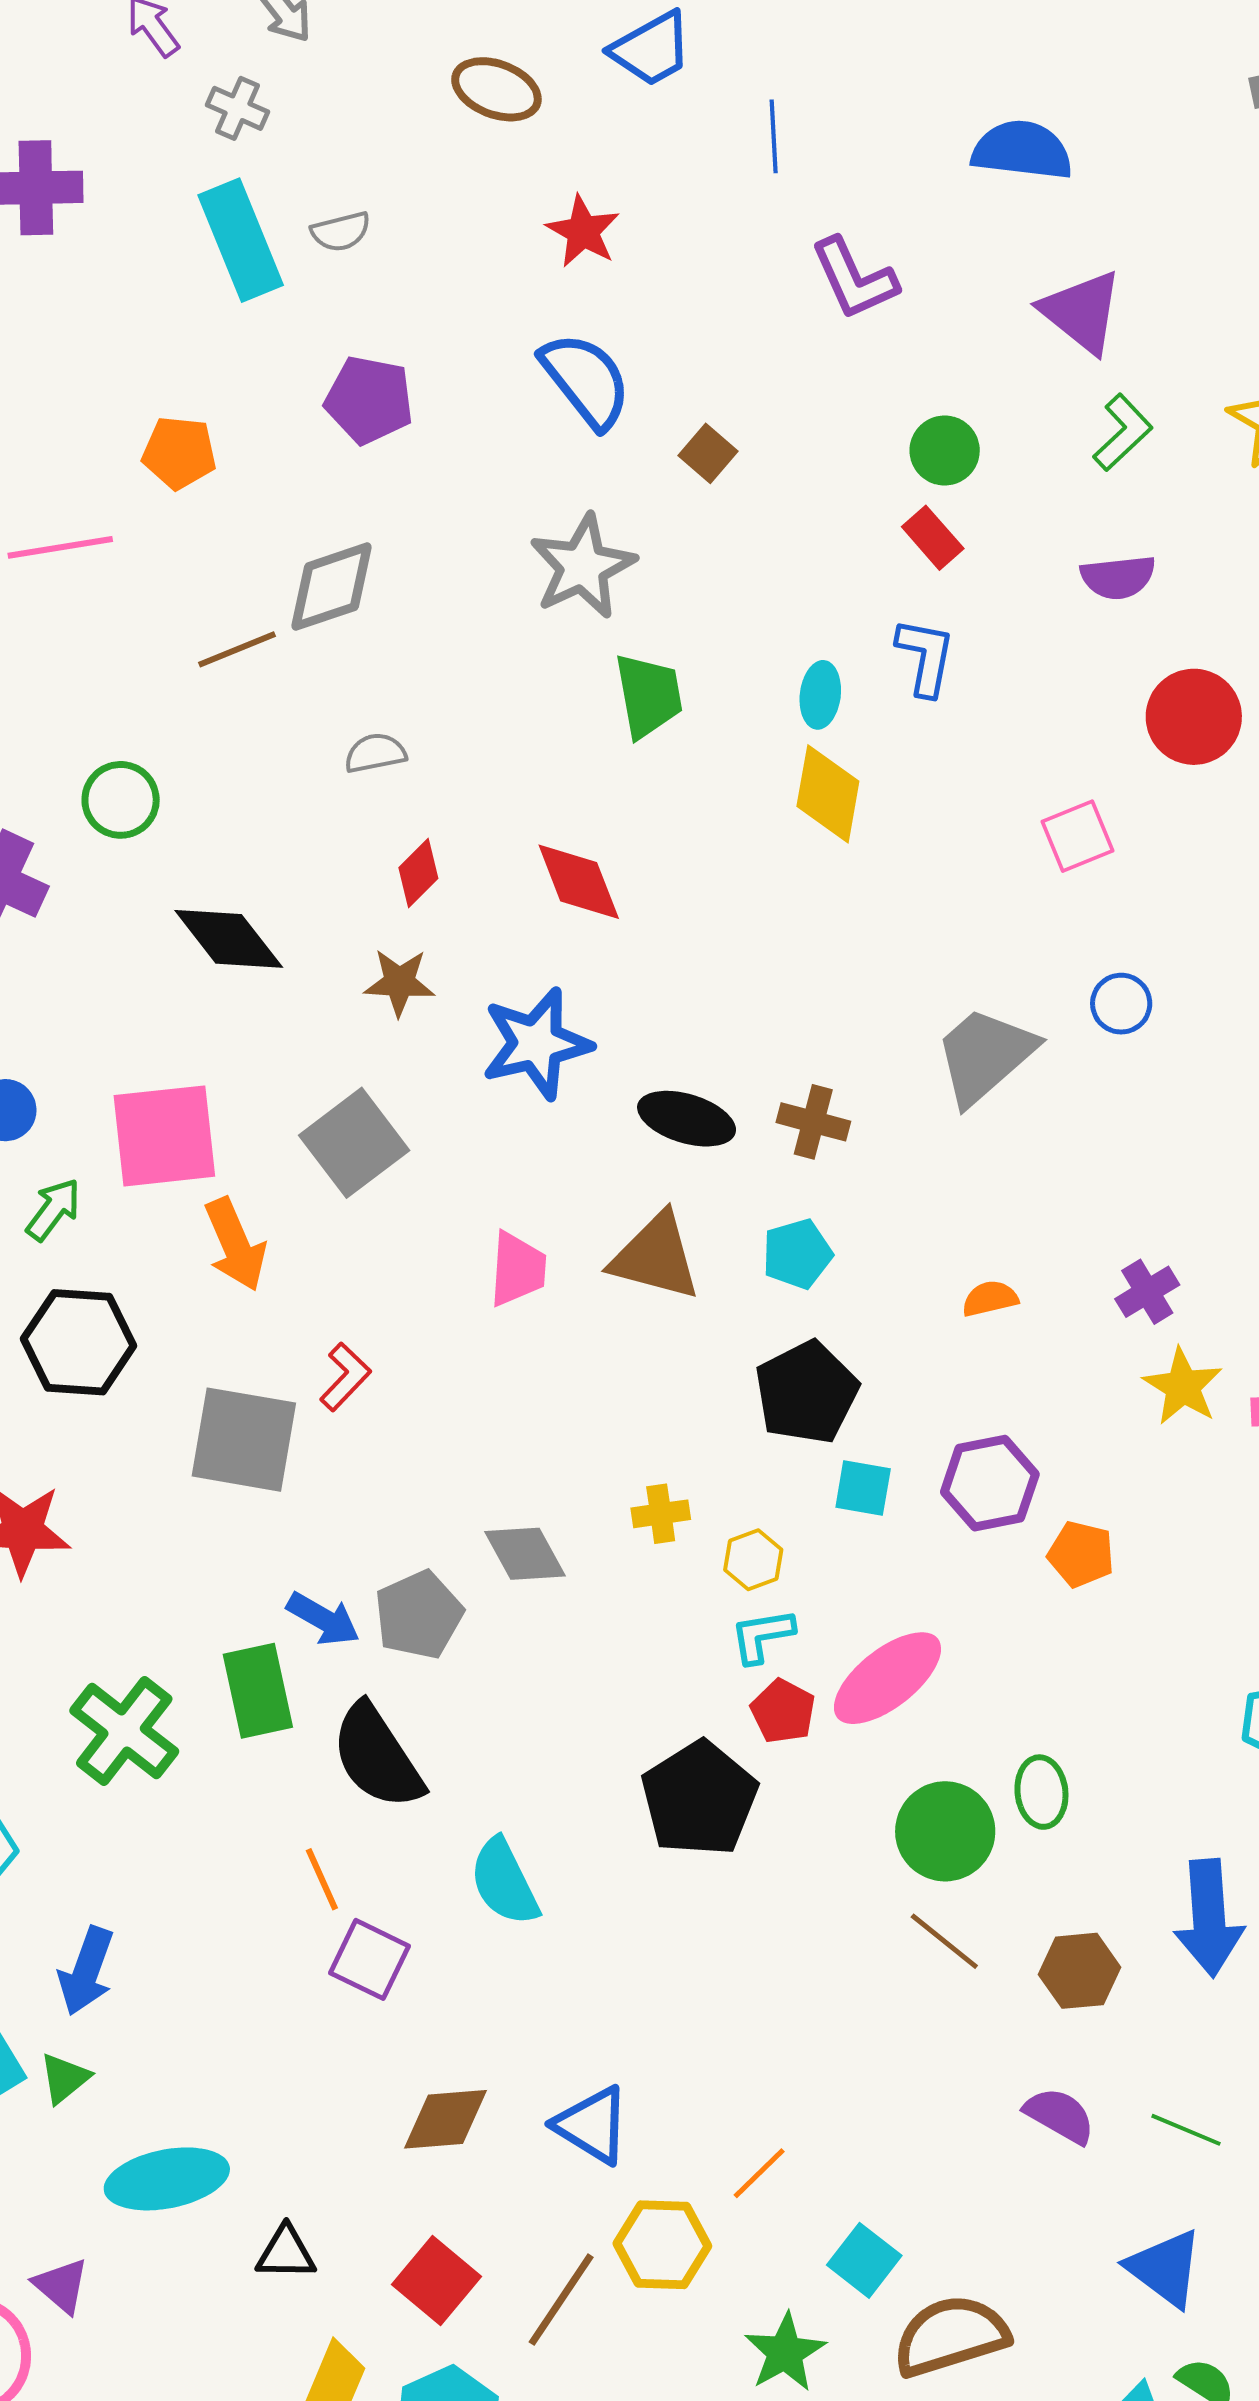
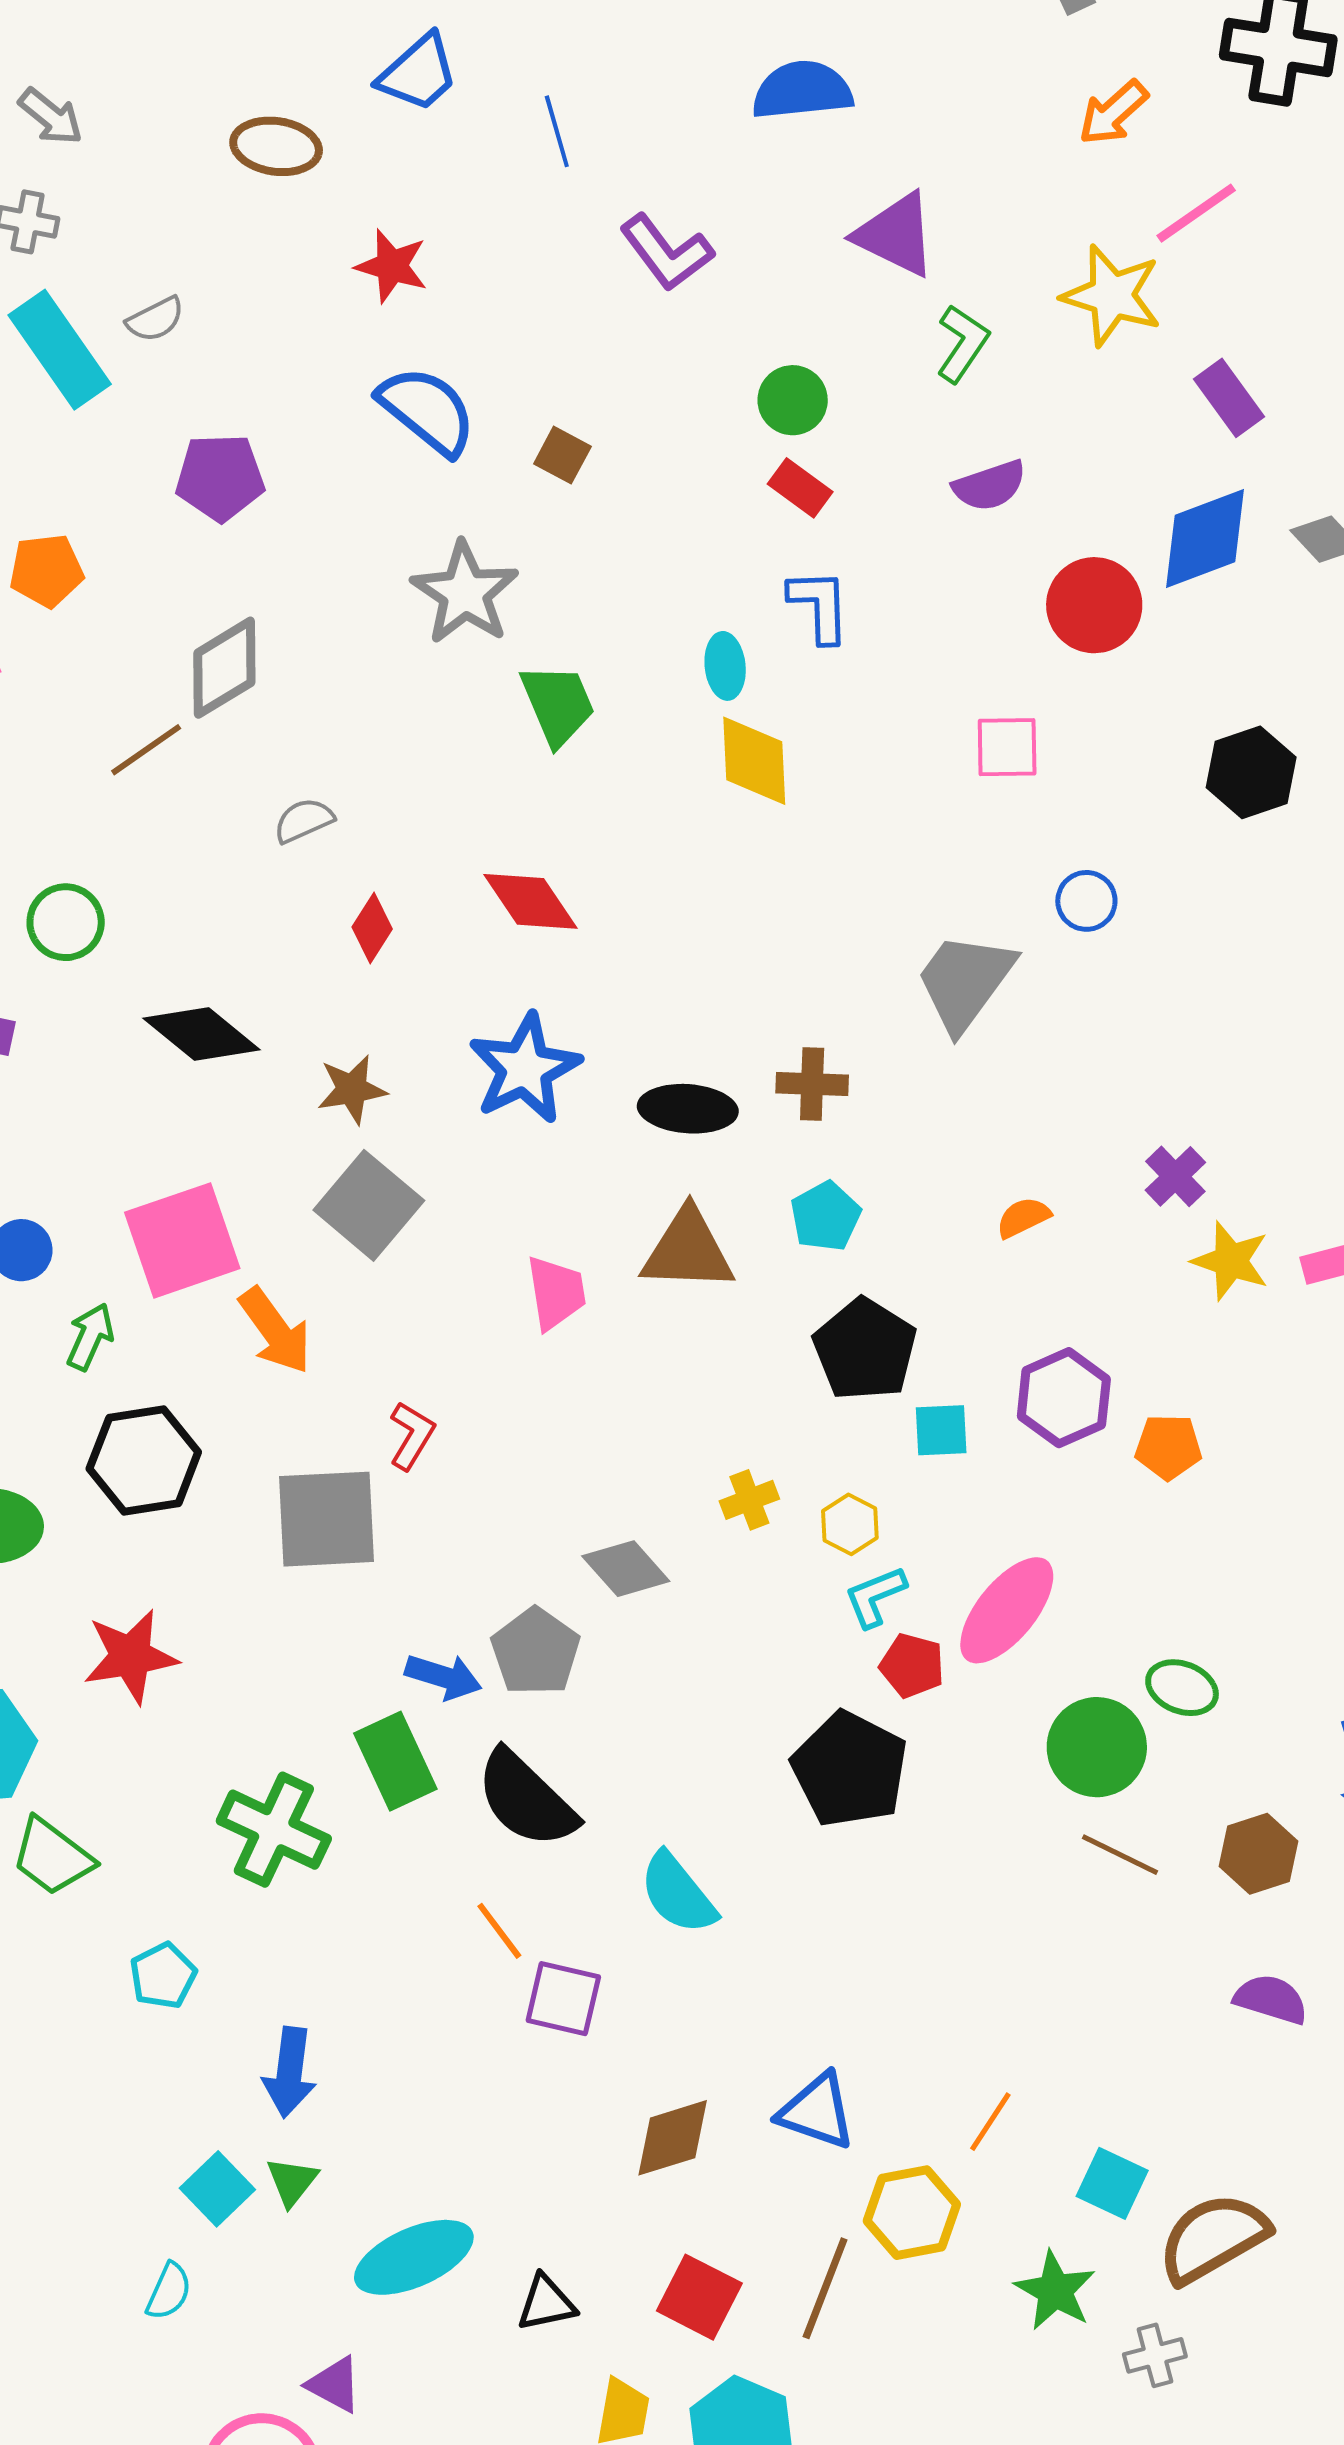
pink square: (1077, 836) -> (1007, 747), turned 34
brown star: (399, 982) -> (352, 1089), moved
green ellipse: (1041, 1792) -> (1182, 1688), turned -50

